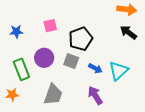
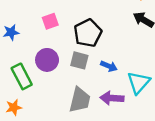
cyan triangle: (118, 71) -> (139, 83), moved
gray trapezoid: (53, 95) -> (80, 100), moved
purple arrow: (95, 95) -> (112, 98), turned -48

